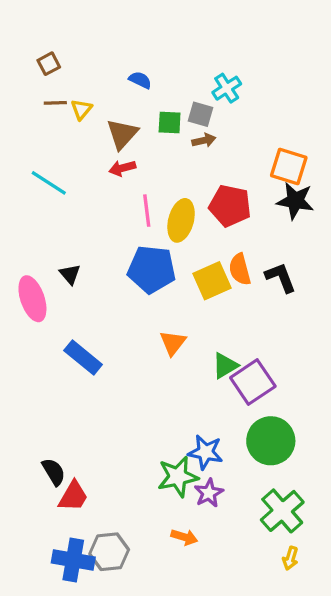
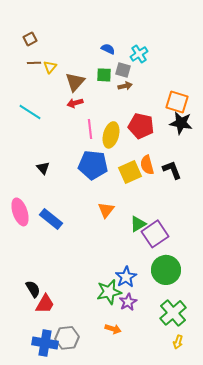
blue semicircle: (140, 80) -> (108, 49), moved
pink ellipse: (32, 299) -> (20, 212), moved
blue star: (205, 452) -> (126, 277), turned 30

